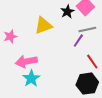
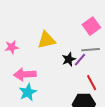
black star: (67, 12) -> (69, 59), moved

